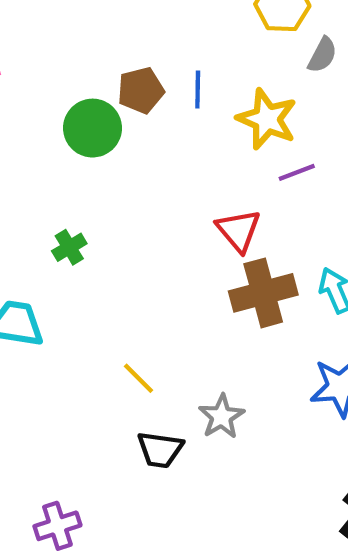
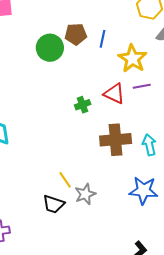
red triangle: (239, 230) -> (114, 94), moved, turned -35
green cross: (69, 247) -> (83, 105), moved
yellow line: (138, 378) -> (65, 180), moved

